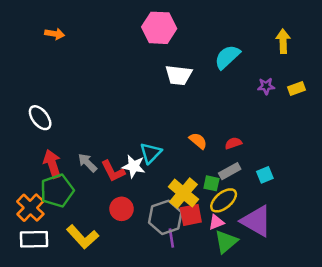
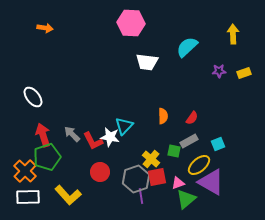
orange semicircle: (198, 141) -> (163, 116), turned 49
red semicircle: (233, 143) -> (192, 118), turned 144
yellow cross: (183, 193) -> (151, 159), size x0.7
yellow ellipse: (224, 200) -> (199, 165), moved

